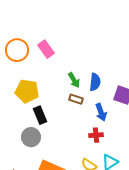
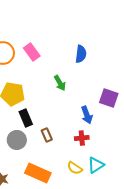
blue semicircle: (95, 82) -> (81, 54), moved
brown rectangle: (76, 99) -> (47, 135), moved, turned 48

